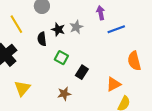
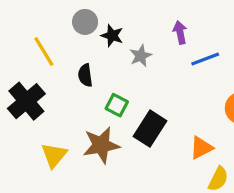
black star: (58, 29) -> (112, 36), moved
black rectangle: (82, 72) -> (150, 129), size x1.5
brown star: (64, 94) -> (101, 145), moved, size x1.6

